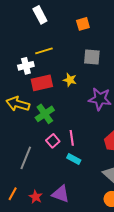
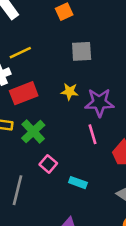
yellow star: (70, 80) -> (70, 92), moved
pink line: (72, 138) -> (93, 134), moved

